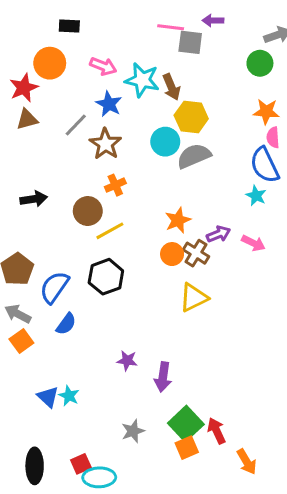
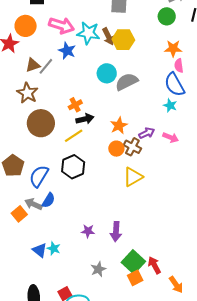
pink arrow: (103, 66) -> (62, 26), size x1.4
yellow hexagon: (191, 117) -> (123, 40), moved
brown triangle: (27, 119) -> (33, 65), moved
brown star: (105, 144) -> (27, 93), moved
black arrow: (34, 199) -> (85, 119), moved
brown circle: (88, 211) -> (41, 123), moved, size x1.4
gray arrow: (18, 314) -> (33, 204), moved
purple star: (127, 360) -> (88, 231), moved

